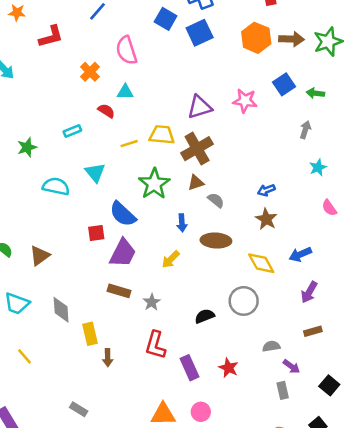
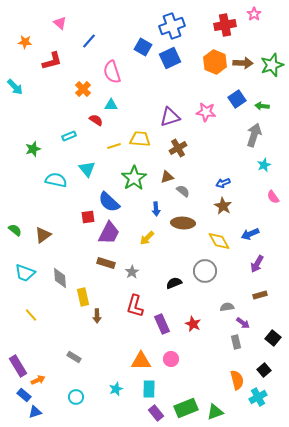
gray arrow: (305, 130) -> (254, 135), size x1.6
brown cross: (197, 149) -> (178, 148), moved, size x0.7

